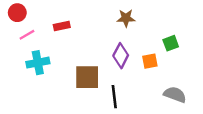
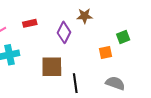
purple diamond: (121, 56) -> (64, 32), moved
gray semicircle: (175, 95) -> (115, 83), moved

